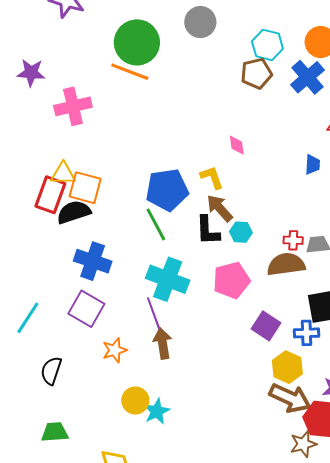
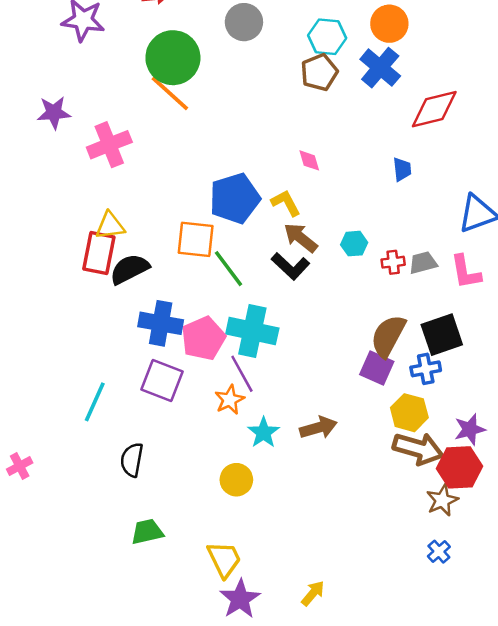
orange line: (130, 72) -> (170, 93), turned 30
orange square: (85, 188) -> (196, 239), moved
blue pentagon: (167, 190) -> (235, 198), moved
black L-shape: (208, 230) -> (291, 266), turned -36
cyan hexagon: (241, 232) -> (354, 244), moved
brown semicircle: (286, 264) -> (388, 336), moved, turned -45
pink pentagon: (231, 280) -> (203, 338), moved
brown arrow: (163, 343) -> (318, 428), moved, turned 92
orange star: (115, 350) -> (230, 400), moved
cyan star: (157, 411) -> (264, 433), moved

